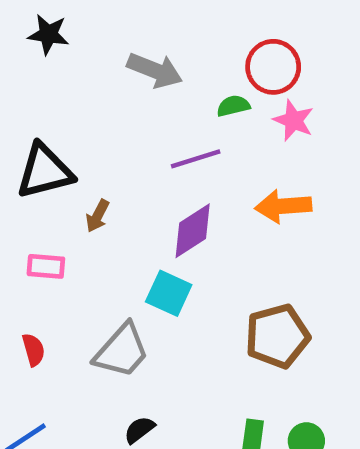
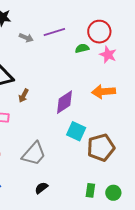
gray arrow: (155, 70) -> (26, 38), moved, size x0.6
purple line: (196, 159) -> (54, 32), moved
cyan square: (169, 293) -> (76, 131), moved

